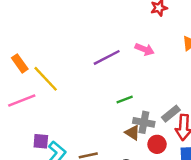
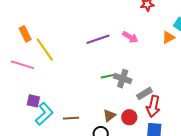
pink line: (22, 100) -> (22, 65), turned 30
gray cross: (144, 122) -> (123, 79), moved
brown triangle: (132, 133) -> (109, 116), moved, turned 40

